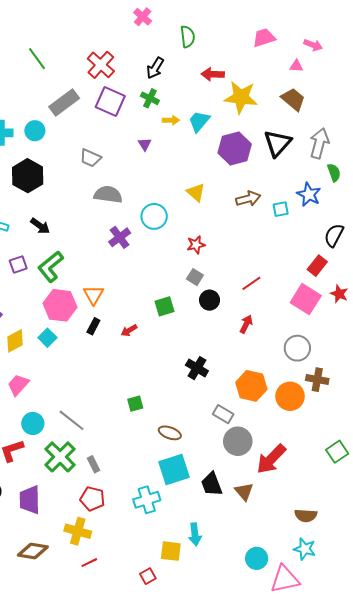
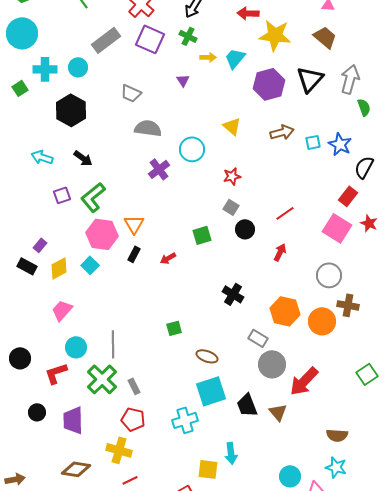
blue star: (309, 194) -> (340, 144), moved
gray line: (72, 420) -> (113, 344), turned 52

